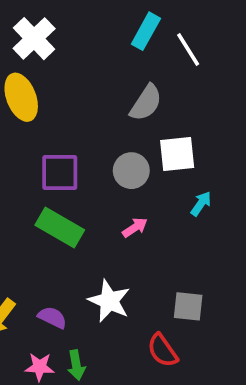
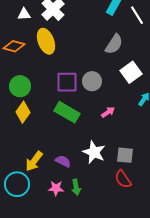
white square: (177, 154) -> (131, 72), turned -30
gray circle: (131, 171) -> (92, 81), moved
gray square: (188, 306) -> (125, 155), moved

